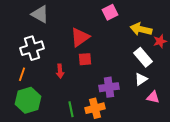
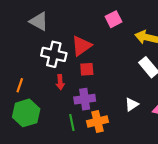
white cross: (32, 48) -> (54, 54), moved, turned 30
white triangle: (141, 79) -> (132, 104), moved
purple cross: (109, 87) -> (85, 99), moved

